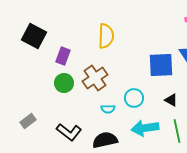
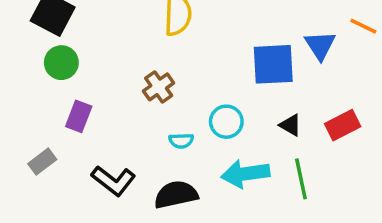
purple rectangle: (63, 56) -> (79, 116), moved
brown cross: (95, 78) -> (159, 87), size x0.7
green circle: (64, 83) -> (61, 63), moved

